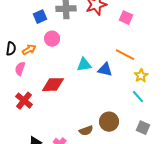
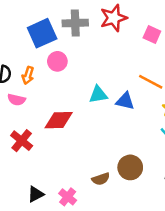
blue square: (40, 17) -> (42, 33), size x1.6
orange arrow: (29, 50) -> (28, 75), turned 136
pink semicircle: (20, 69) -> (16, 100), turned -96

